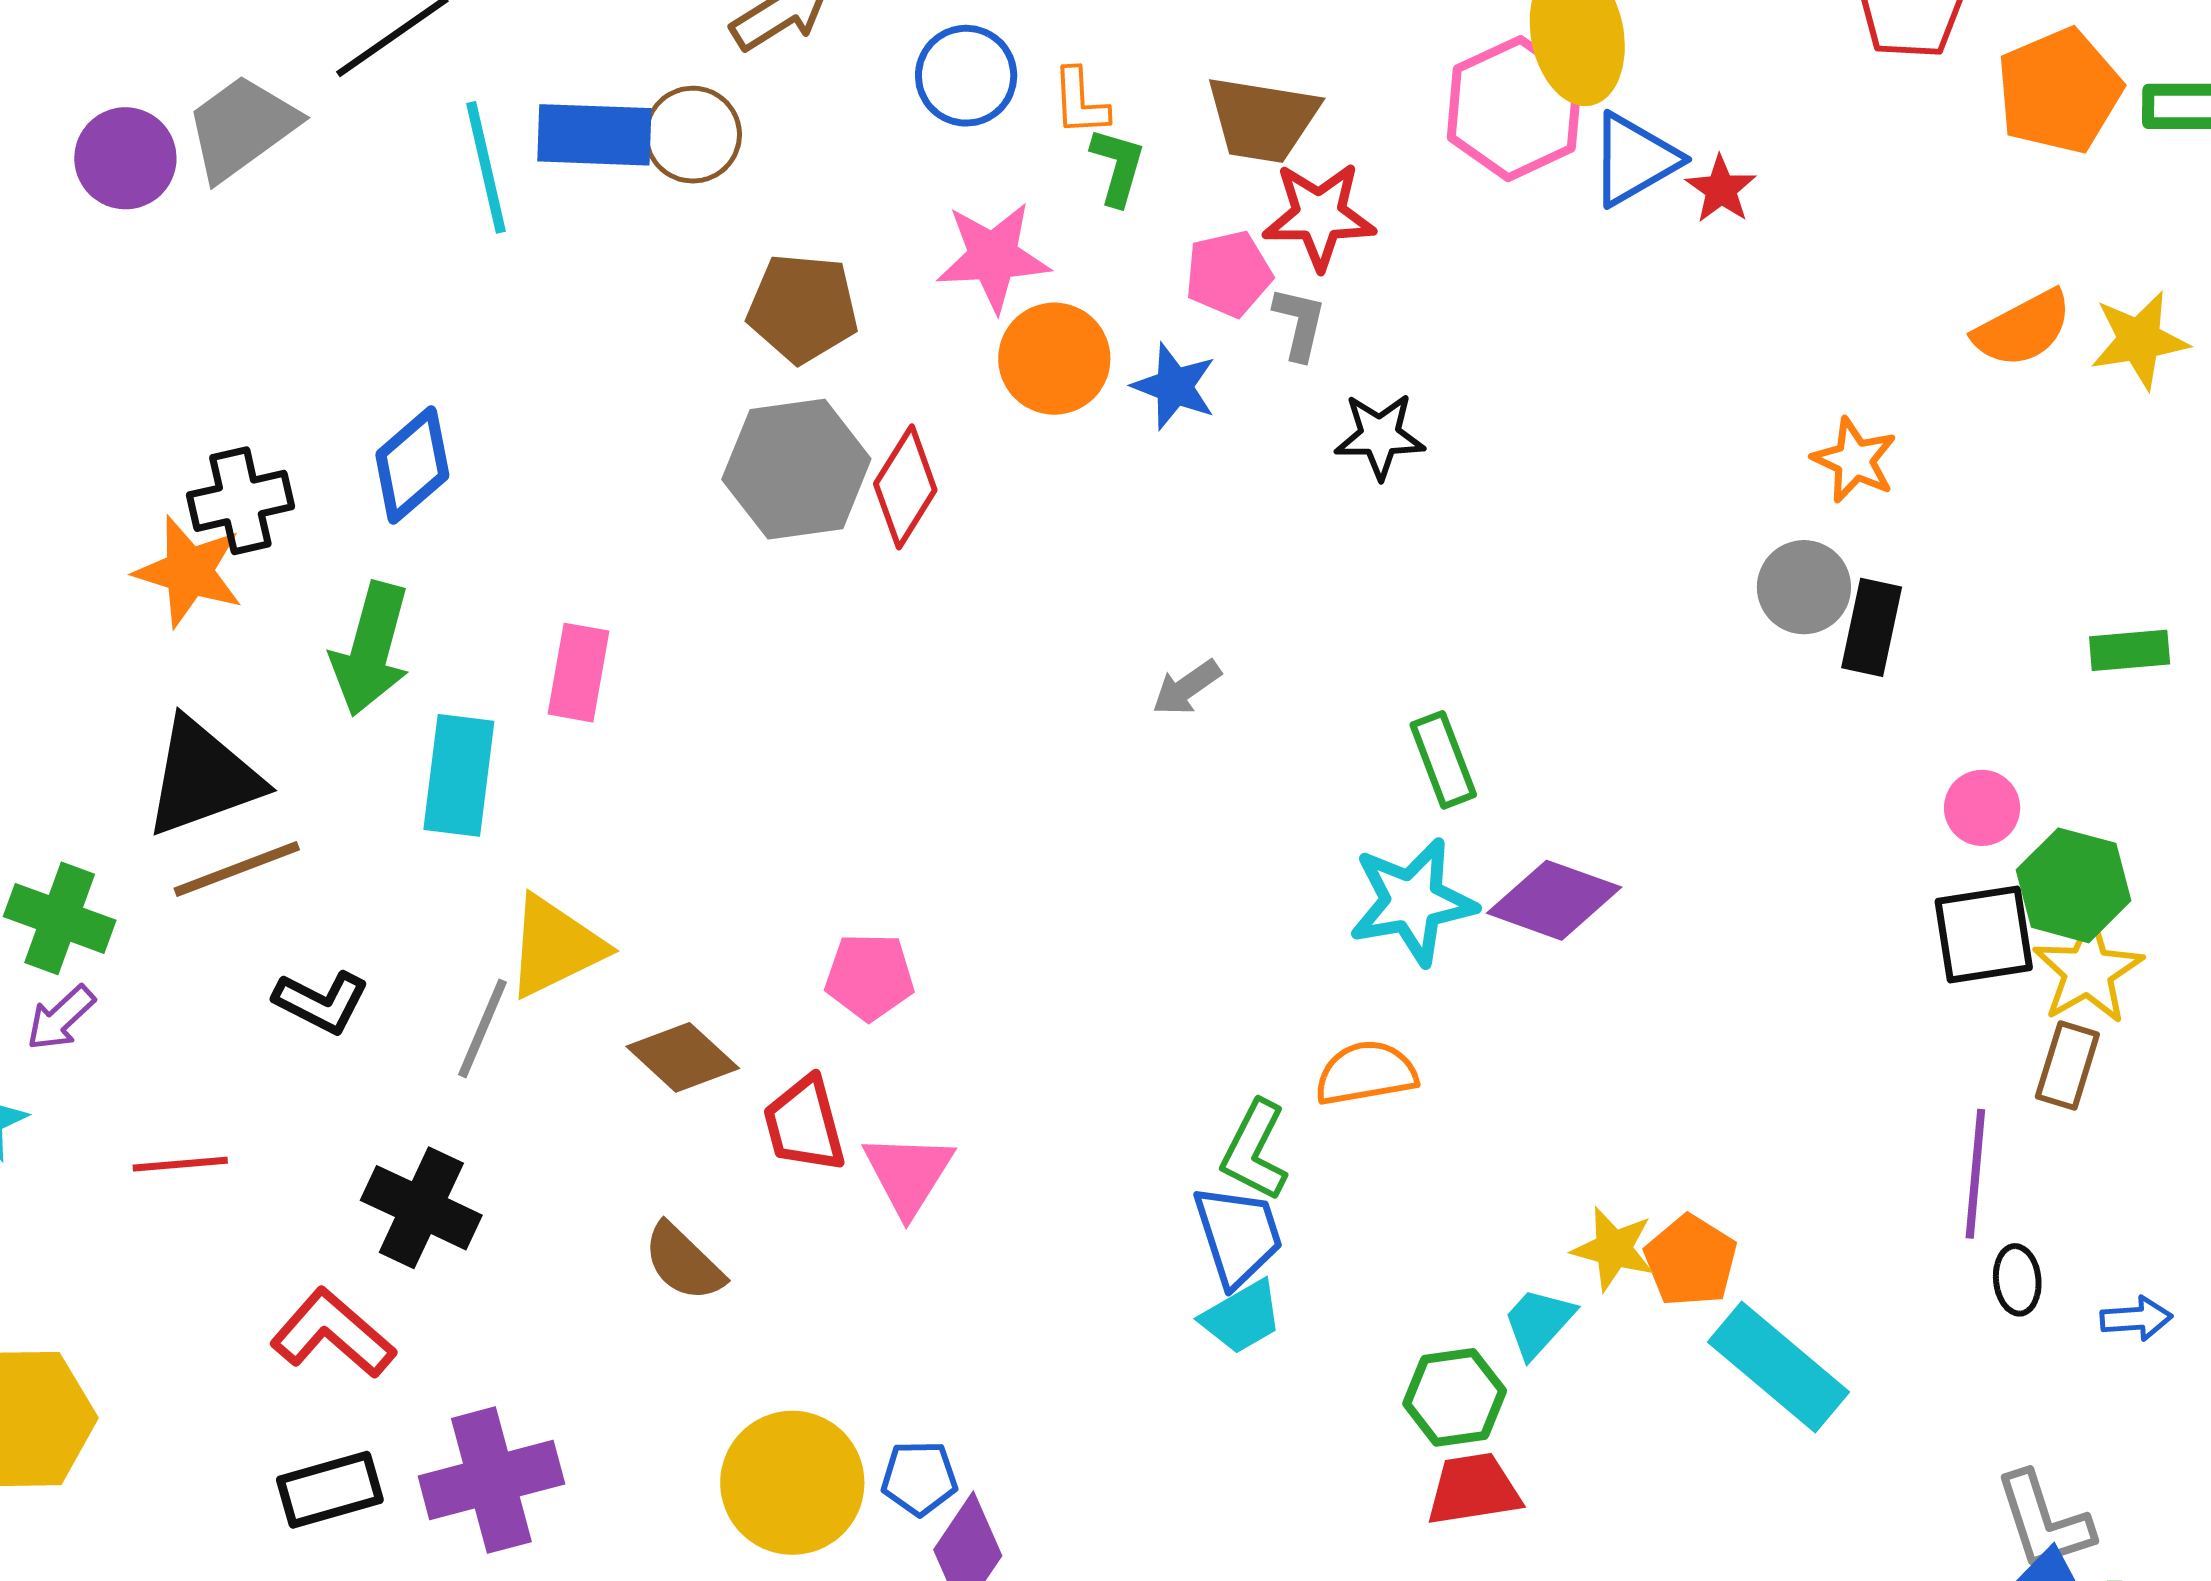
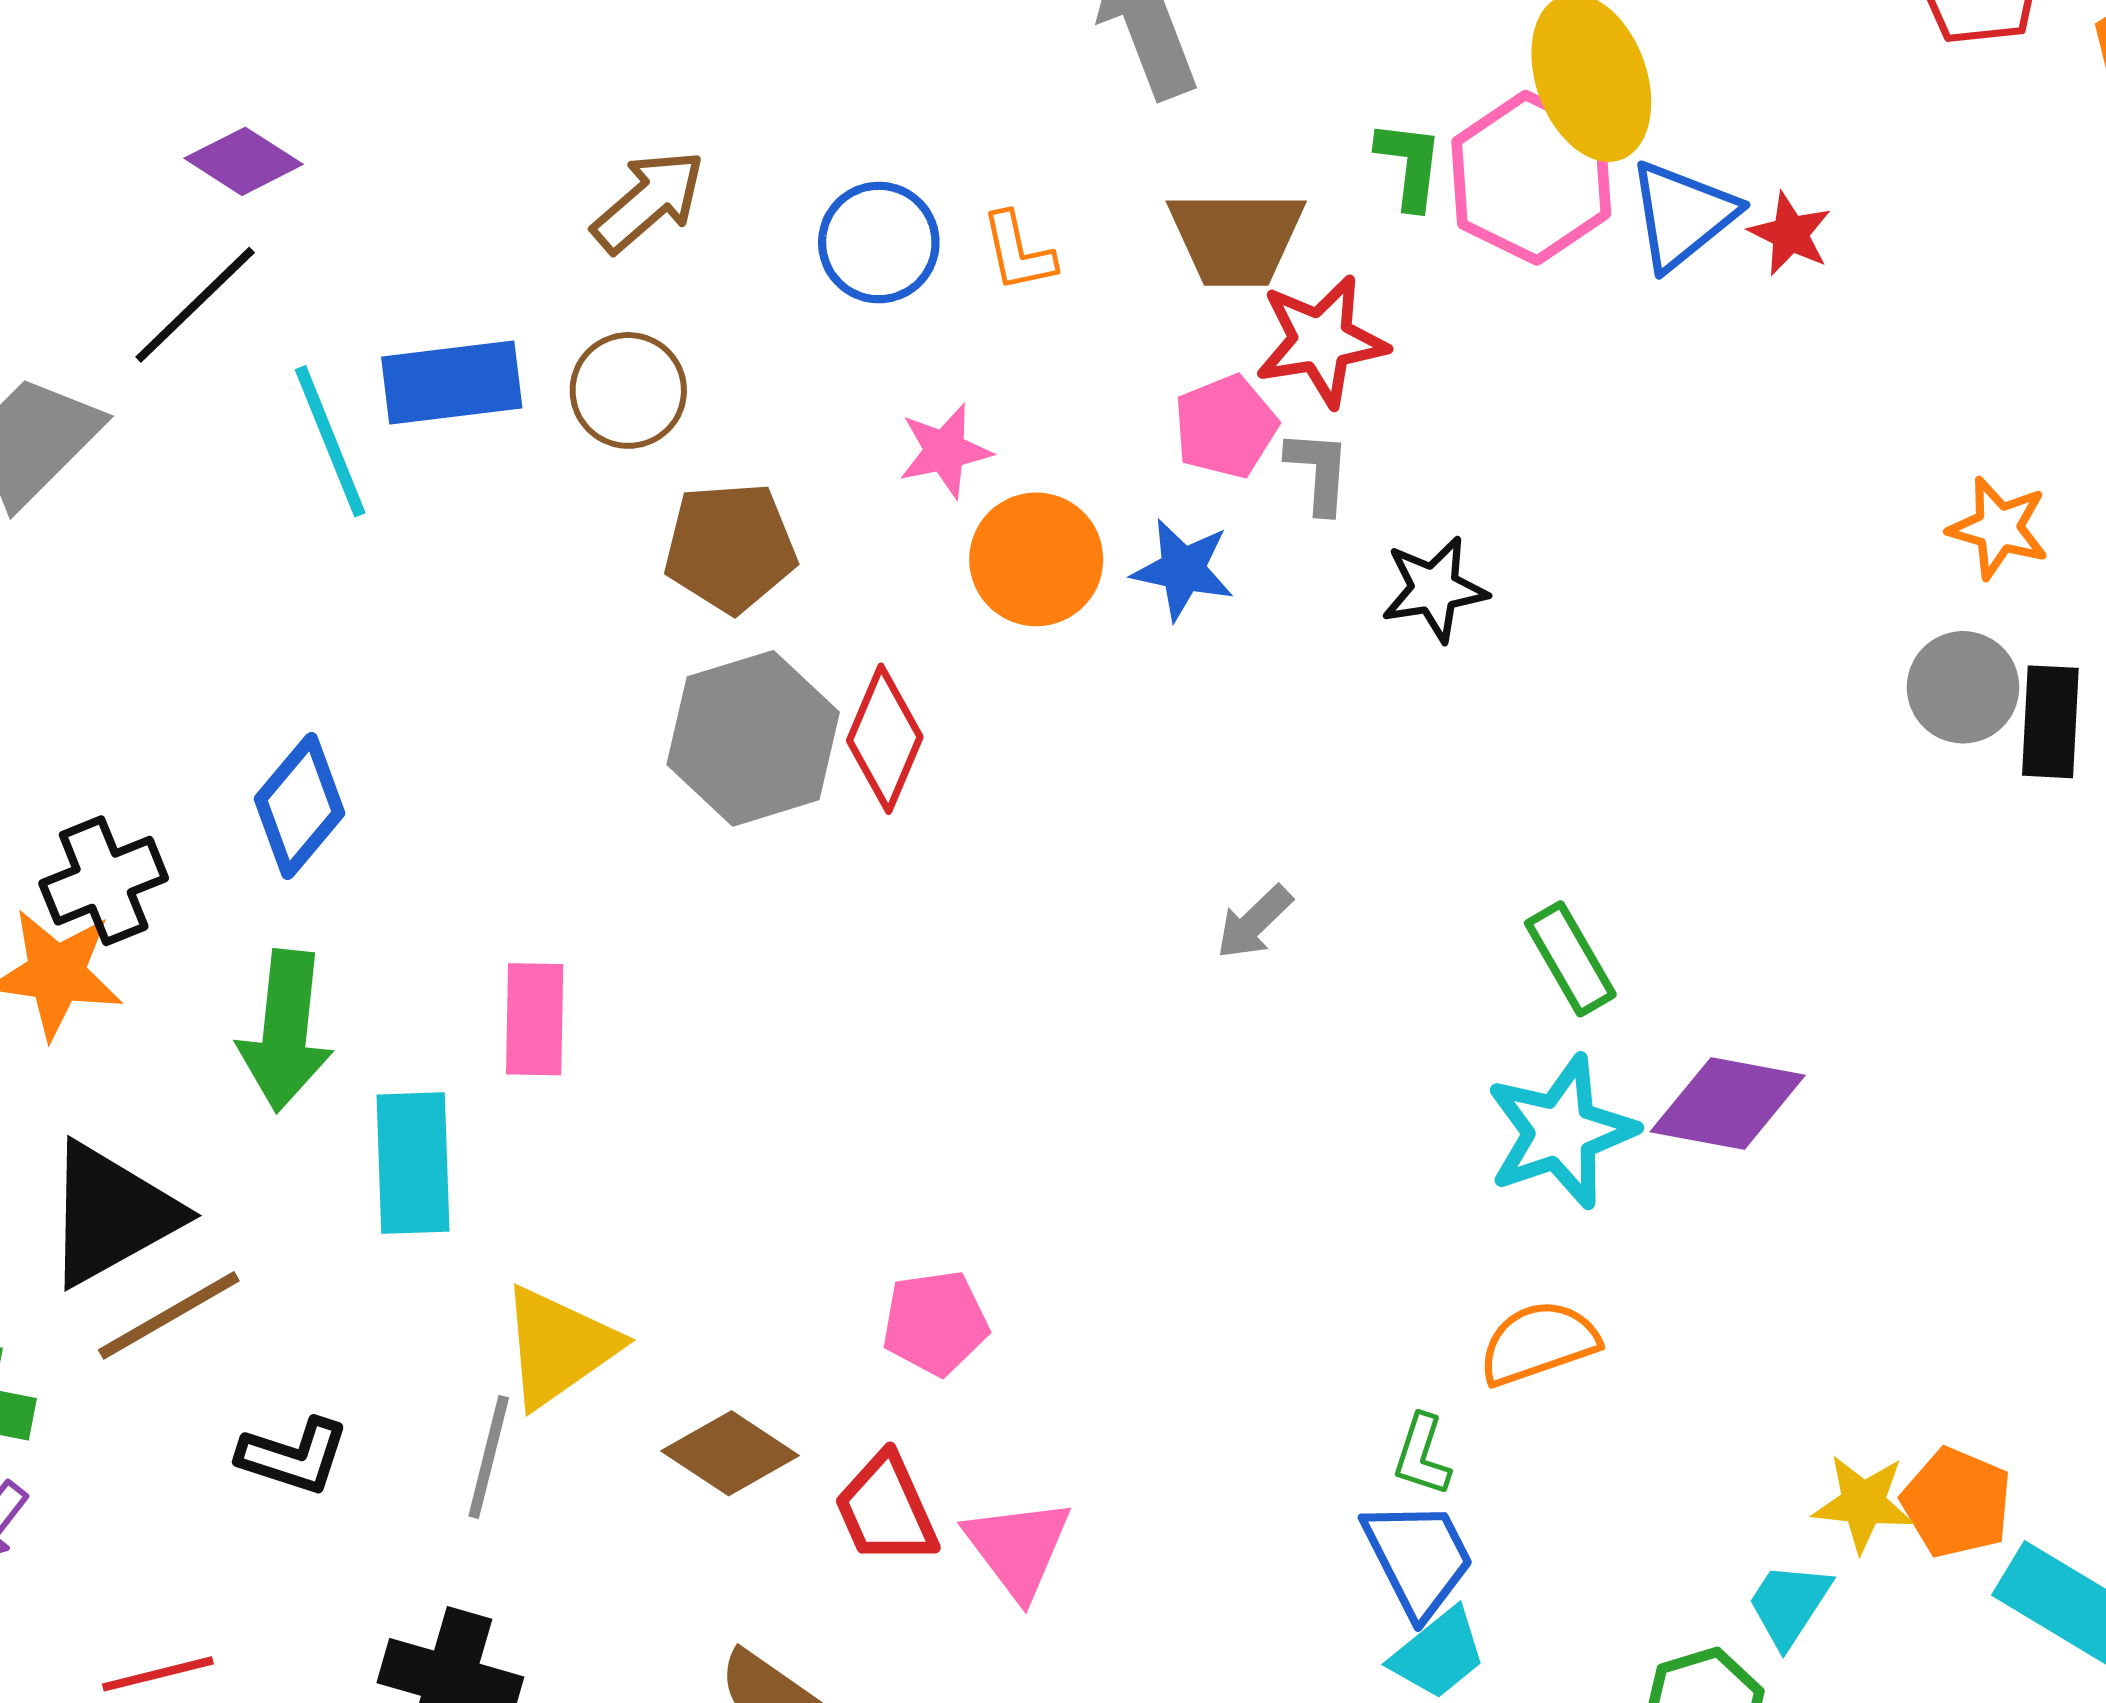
brown circle: (693, 135) -> (628, 390), moved
green L-shape: (1118, 166) -> (1409, 165), moved
pink star: (993, 257) -> (945, 451), size x0.7
green L-shape: (1255, 1151) -> (1422, 1455), size x0.7

